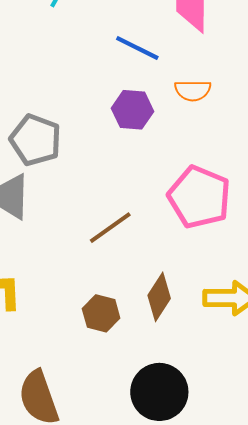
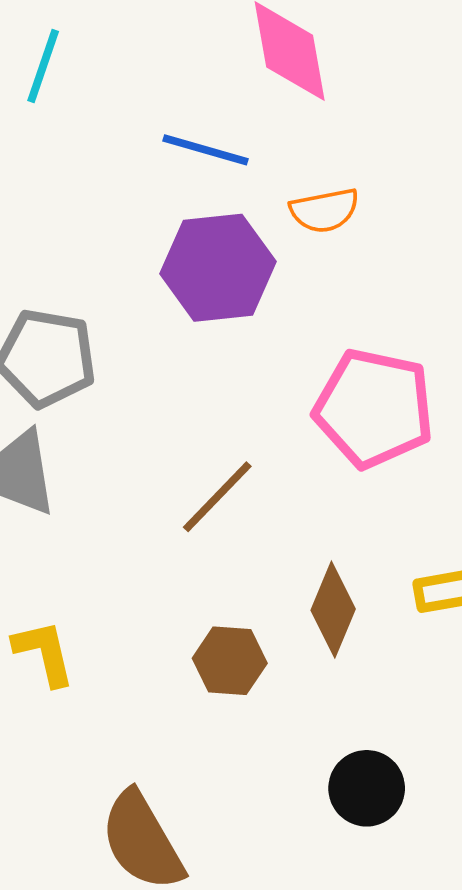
purple hexagon: (133, 110) -> (218, 268), size x1.4
black circle: (159, 392) -> (367, 788), size x0.7

